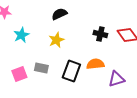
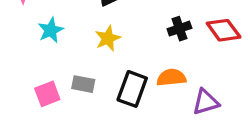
black cross: (100, 34) -> (179, 29), turned -32

